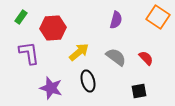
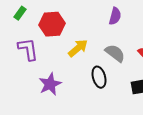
black ellipse: (88, 81) -> (99, 77), moved
purple star: (51, 88) -> (50, 84), turned 30

